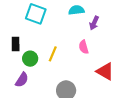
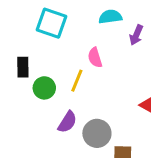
pink semicircle: (84, 47) -> (95, 58), moved
purple semicircle: (22, 80) -> (67, 122), moved

